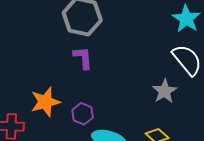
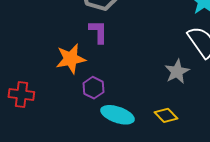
orange star: (45, 102) -> (71, 59), moved

